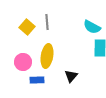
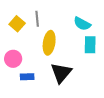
yellow ellipse: (47, 56) -> (49, 43), moved
black triangle: (71, 76) -> (61, 73), size x1.6

